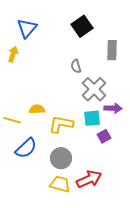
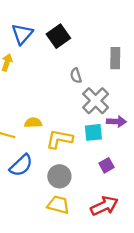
black square: (82, 26) -> (58, 36), moved
purple square: (104, 136) -> (107, 165), moved
red arrow: (89, 179) -> (104, 206), moved

